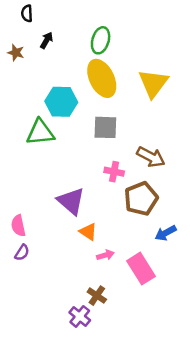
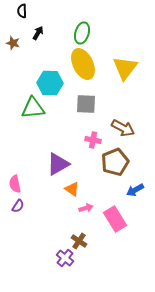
purple triangle: (71, 201) -> (58, 164), turned 50

